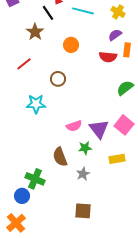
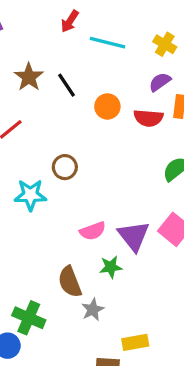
black line: (48, 13) -> (66, 85), moved
orange circle: (71, 45) -> (107, 106), moved
brown circle: (58, 79) -> (65, 167), moved
yellow rectangle: (117, 159) -> (135, 342), moved
gray star: (83, 174) -> (93, 310), moved

